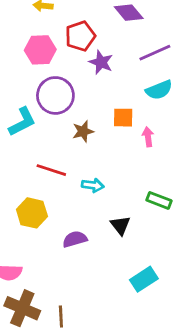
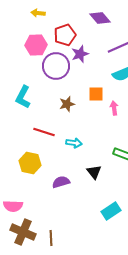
purple star: (101, 62) -> (80, 54), turned 30
purple circle: (55, 95) -> (56, 66), moved
cyan L-shape: (22, 122) -> (23, 97), turned 145

